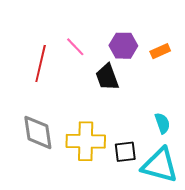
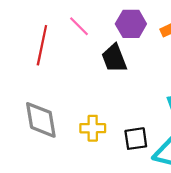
yellow cross: (86, 141) -> (93, 128), size x0.6

